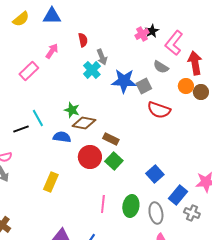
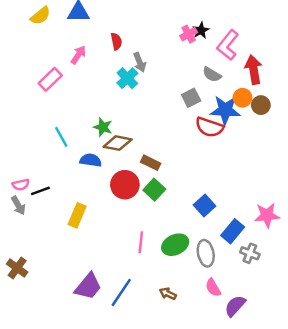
blue star: (124, 81) -> (225, 110), moved
black line: (21, 129) -> (40, 191), moved
green ellipse: (131, 206) -> (175, 245), turned 55

